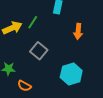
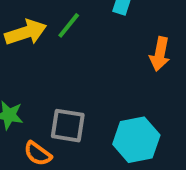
gray square: (39, 51) -> (68, 126), moved, turned -36

